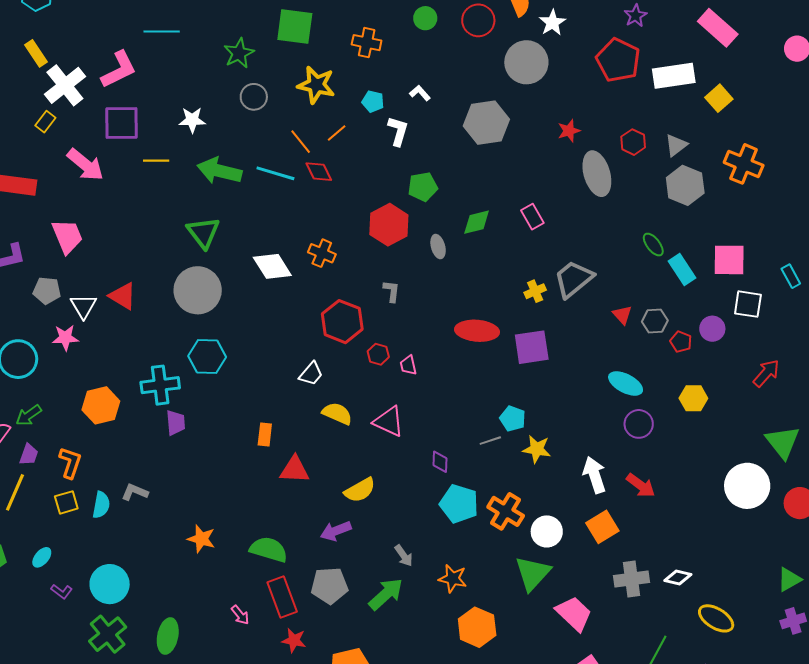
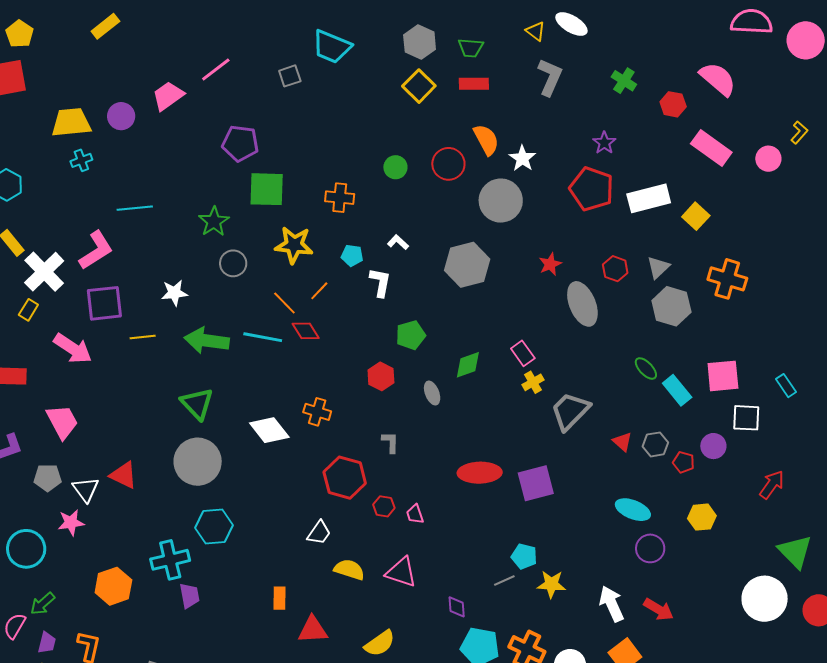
pink rectangle: (718, 28) -> (711, 148), moved
red hexagon: (389, 225) -> (381, 376), size x0.7
yellow cross: (535, 291) -> (533, 382), moved

